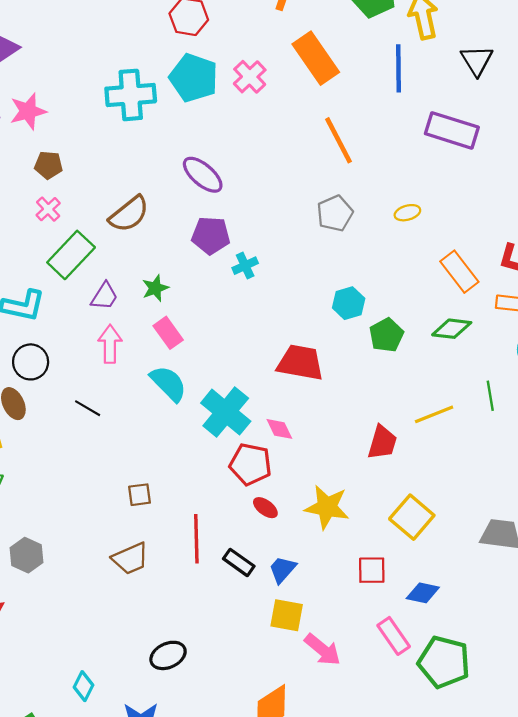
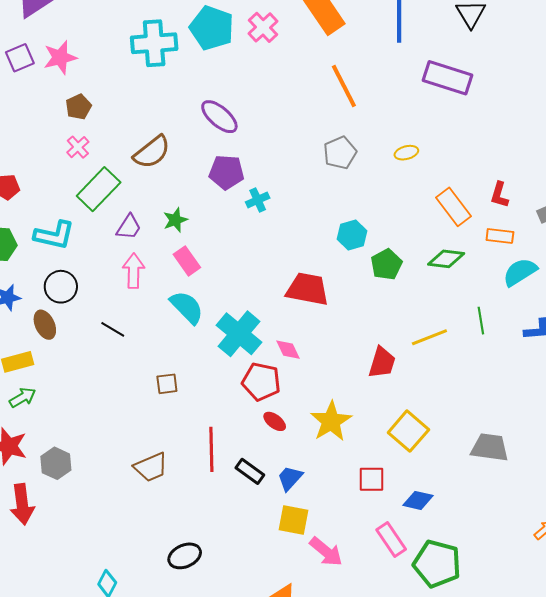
brown pentagon: (49, 165) -> (79, 107), turned -30
brown square: (140, 495) -> (167, 384), moved
yellow star: (327, 507) -> (331, 421), turned 30

